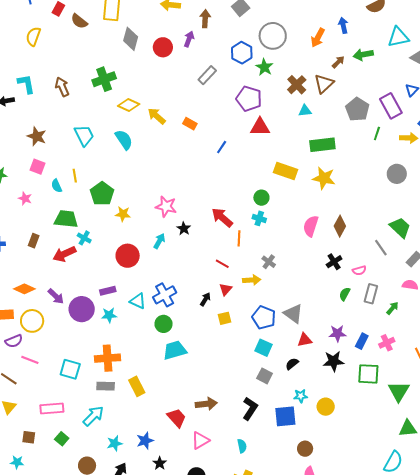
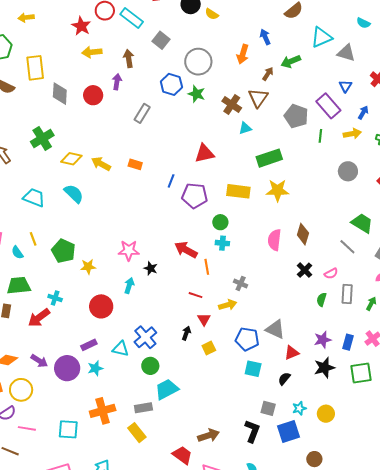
purple pentagon: (249, 99) -> (195, 196), moved
cyan trapezoid: (84, 135) -> (34, 198), turned -30
green trapezoid: (66, 219) -> (19, 286), moved
gray square: (265, 376) -> (268, 408), moved
gray rectangle: (106, 386) -> (143, 408), moved

